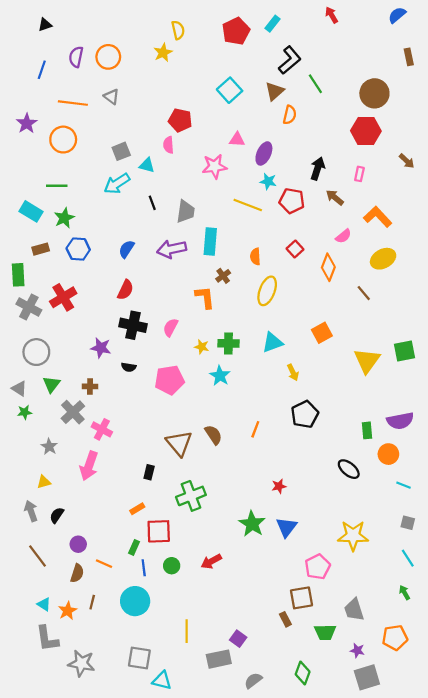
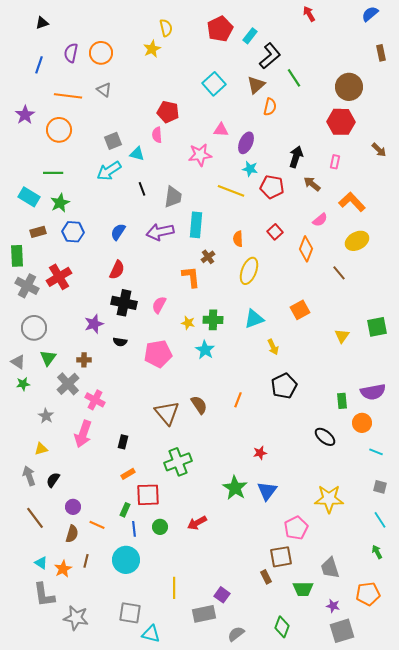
cyan rectangle: (273, 24) -> (250, 36), moved
purple star: (101, 348) -> (94, 324), turned -30
yellow triangle: (367, 361) -> (342, 336), size x0.6
black rectangle: (149, 472) -> (123, 442), moved

